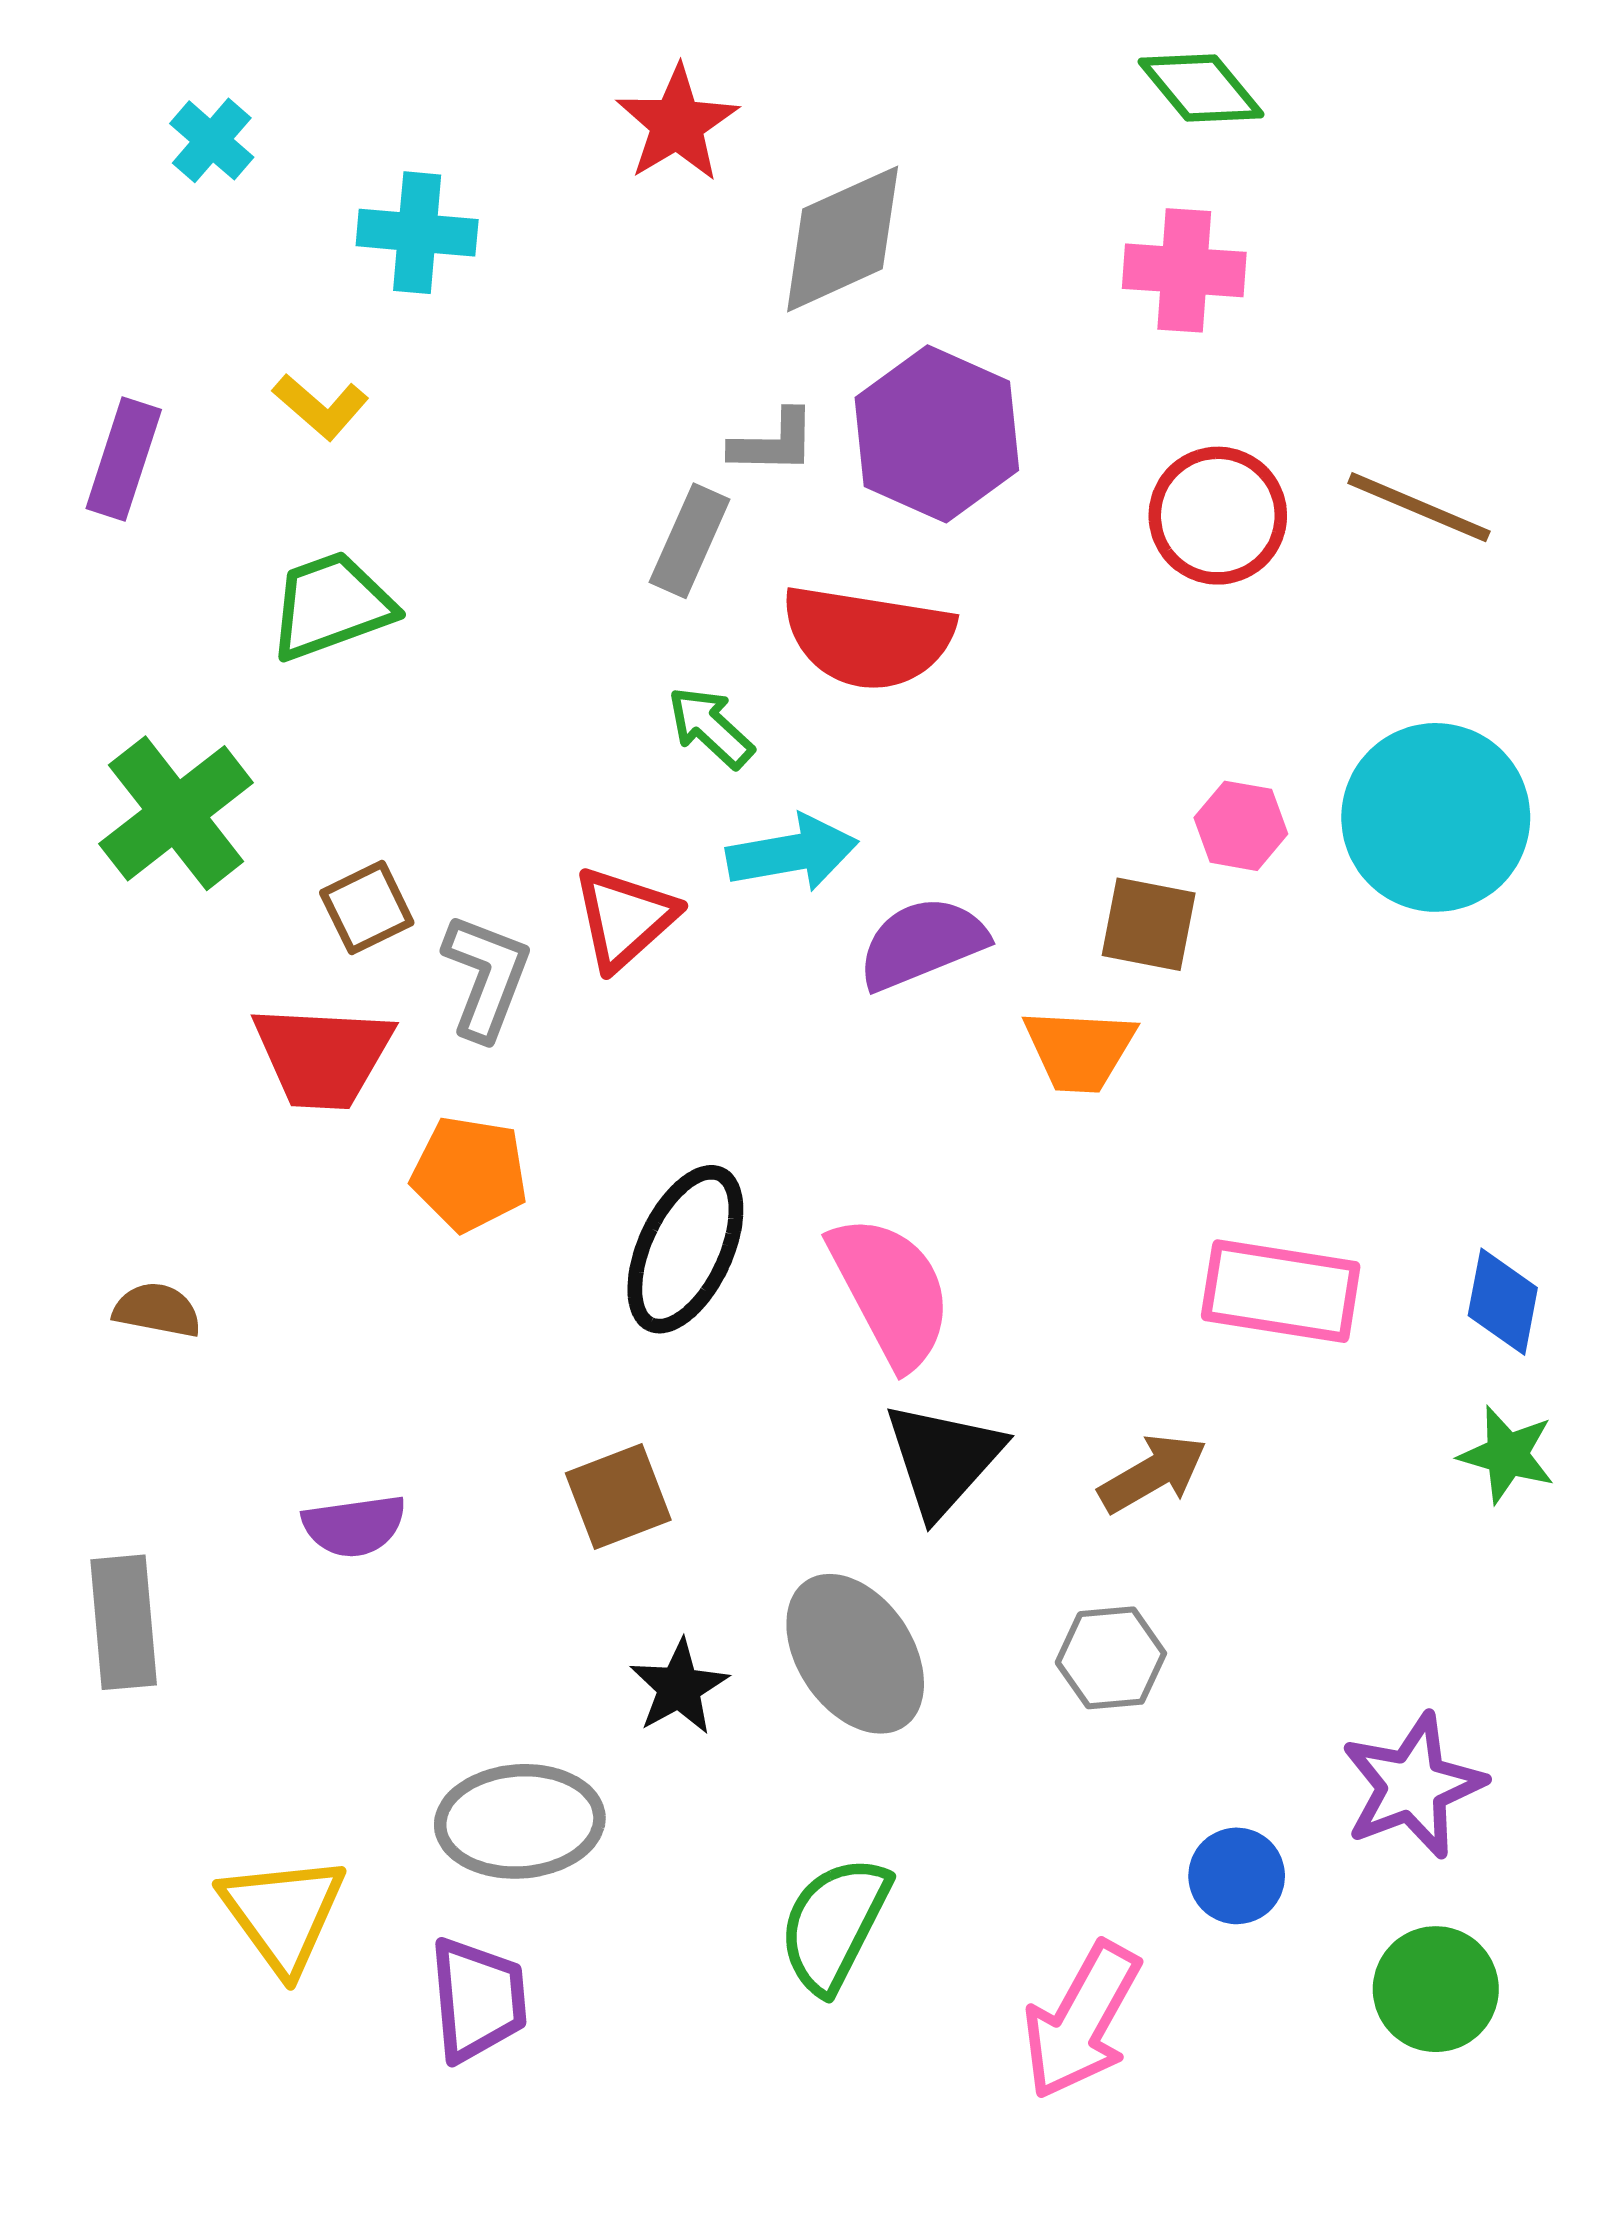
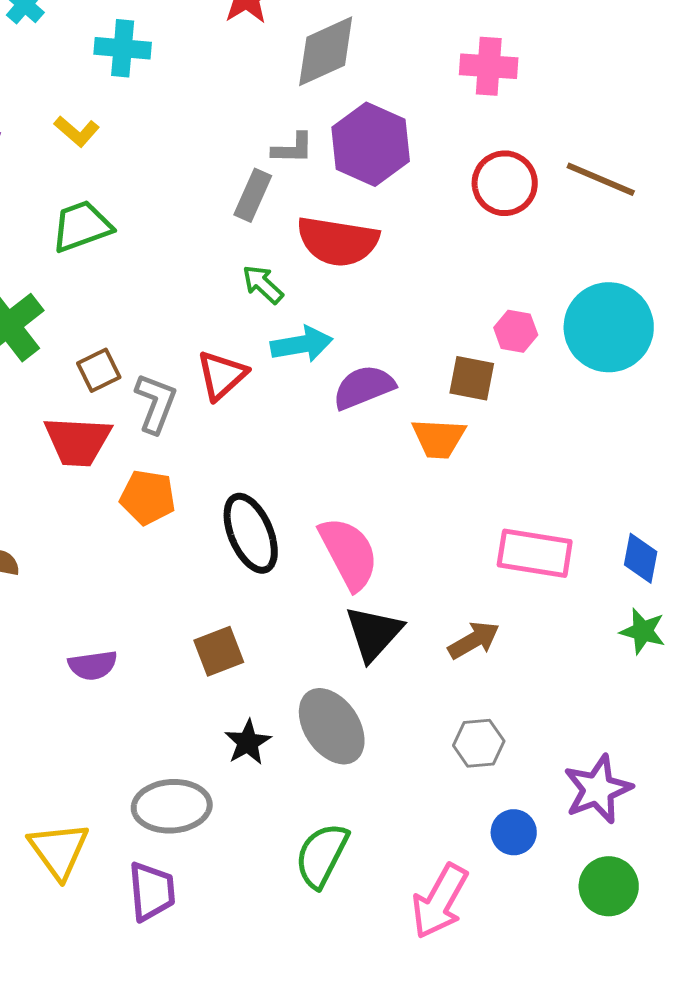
black ellipse: (685, 1249) -> (251, 533), turned -48
gray hexagon: (1111, 1658) -> (479, 743), moved

